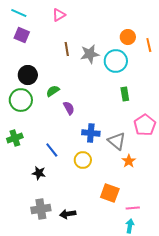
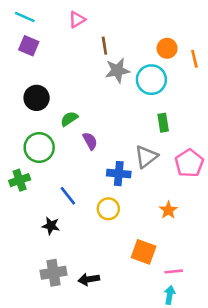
brown line: (67, 49) -> (104, 46), moved
green circle: (21, 100) -> (39, 147), moved
gray triangle: (117, 141) -> (146, 157), moved, turned 42

